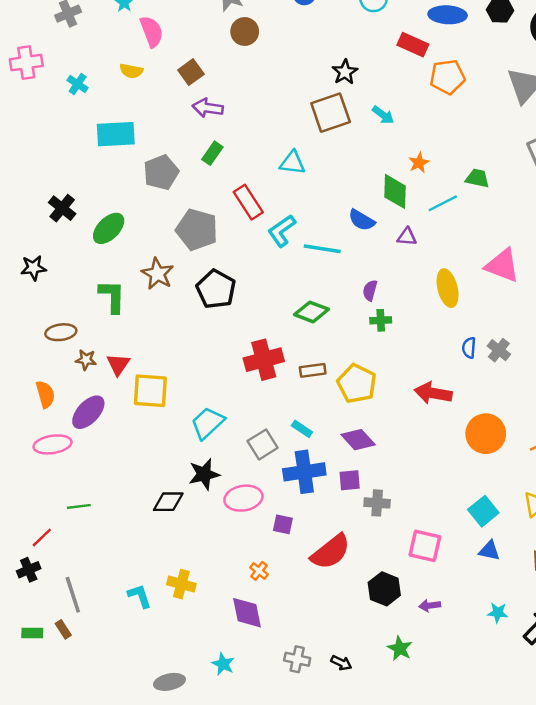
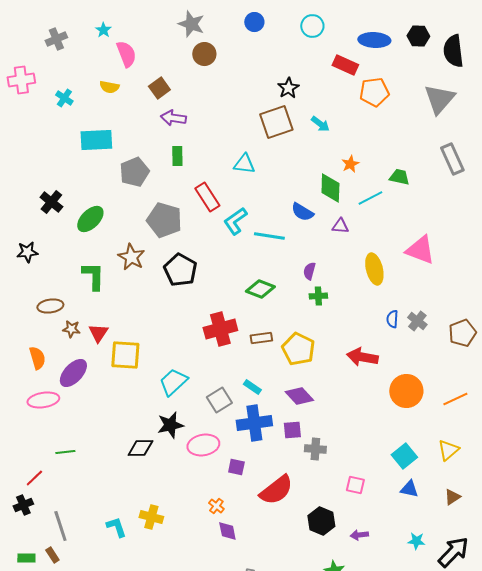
green rectangle: (212, 153) -> (177, 156), turned -36
pink square: (425, 546) -> (355, 485), size x0.7
purple diamond: (247, 613) -> (227, 531), moved, size x0.7

